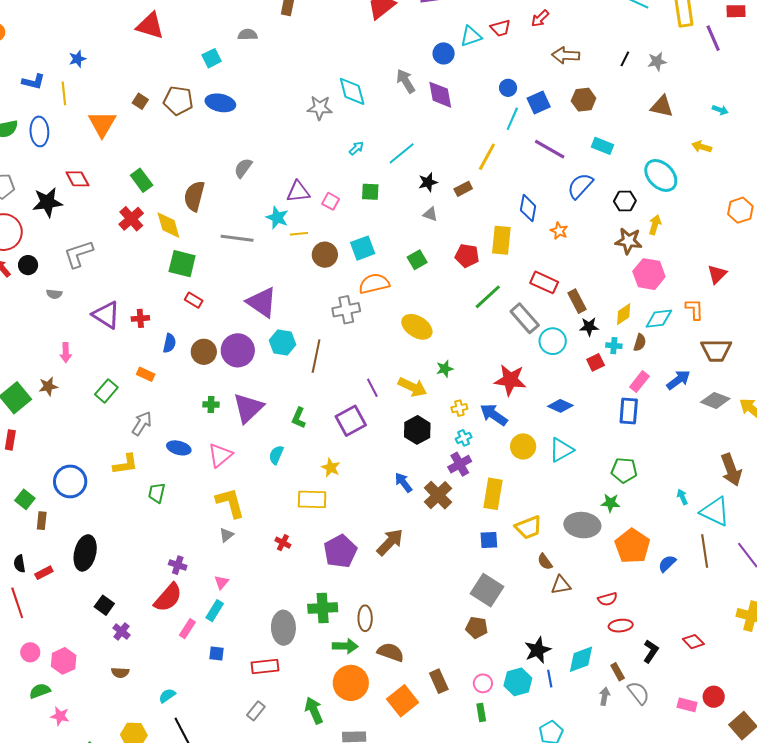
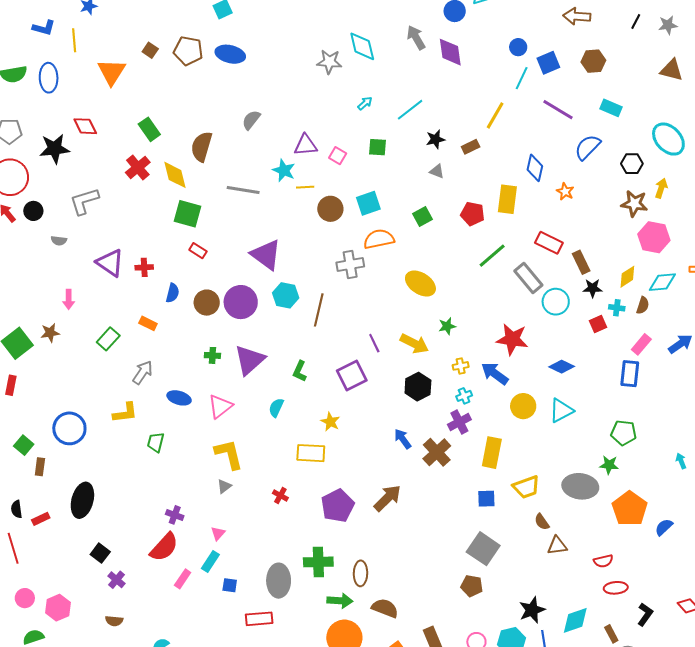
blue square: (216, 654) -> (230, 585), moved

